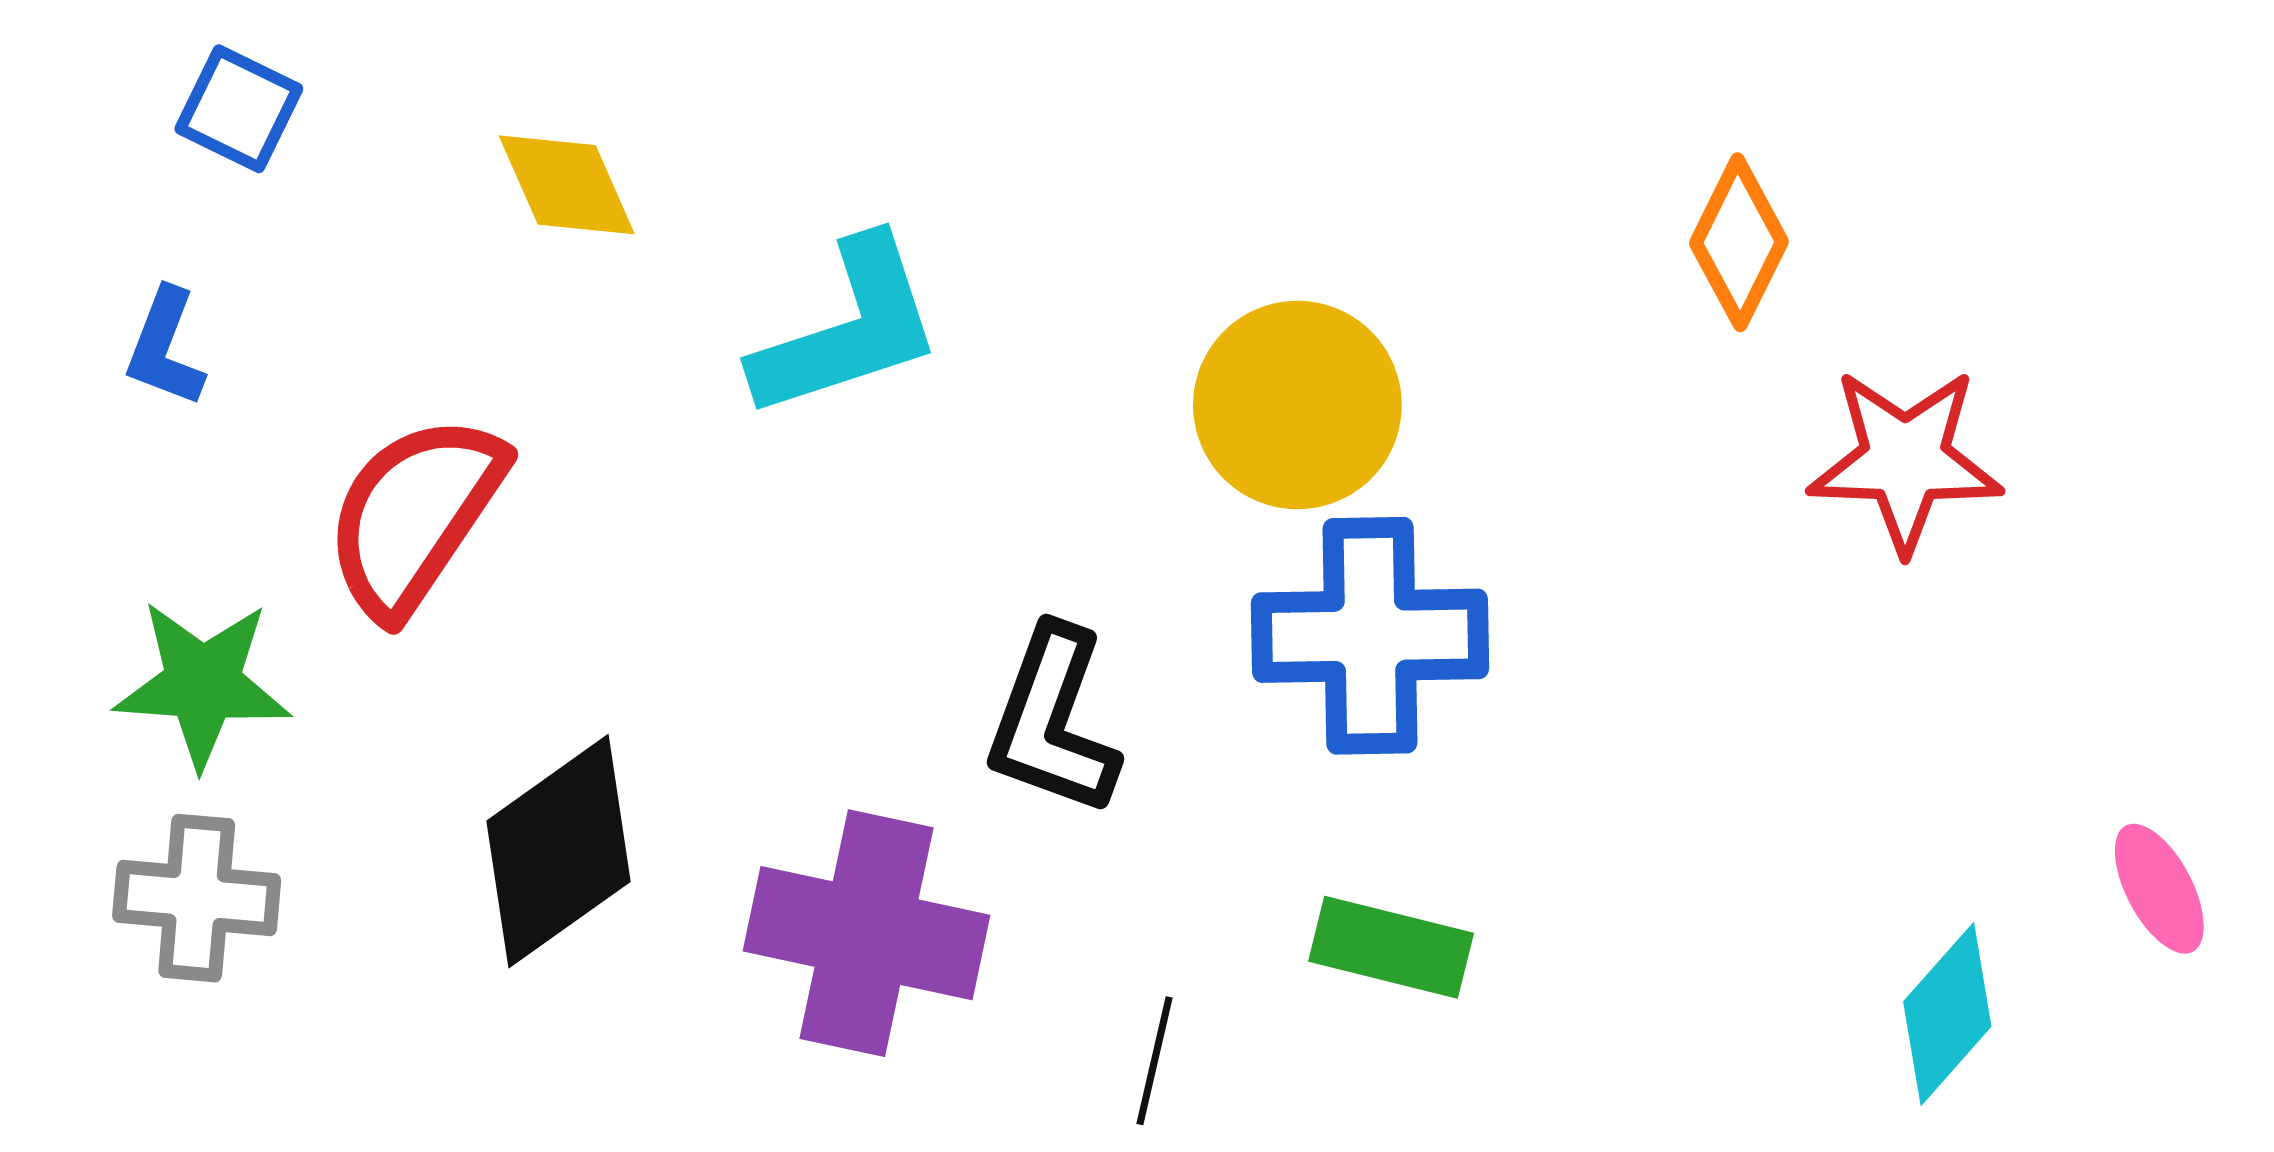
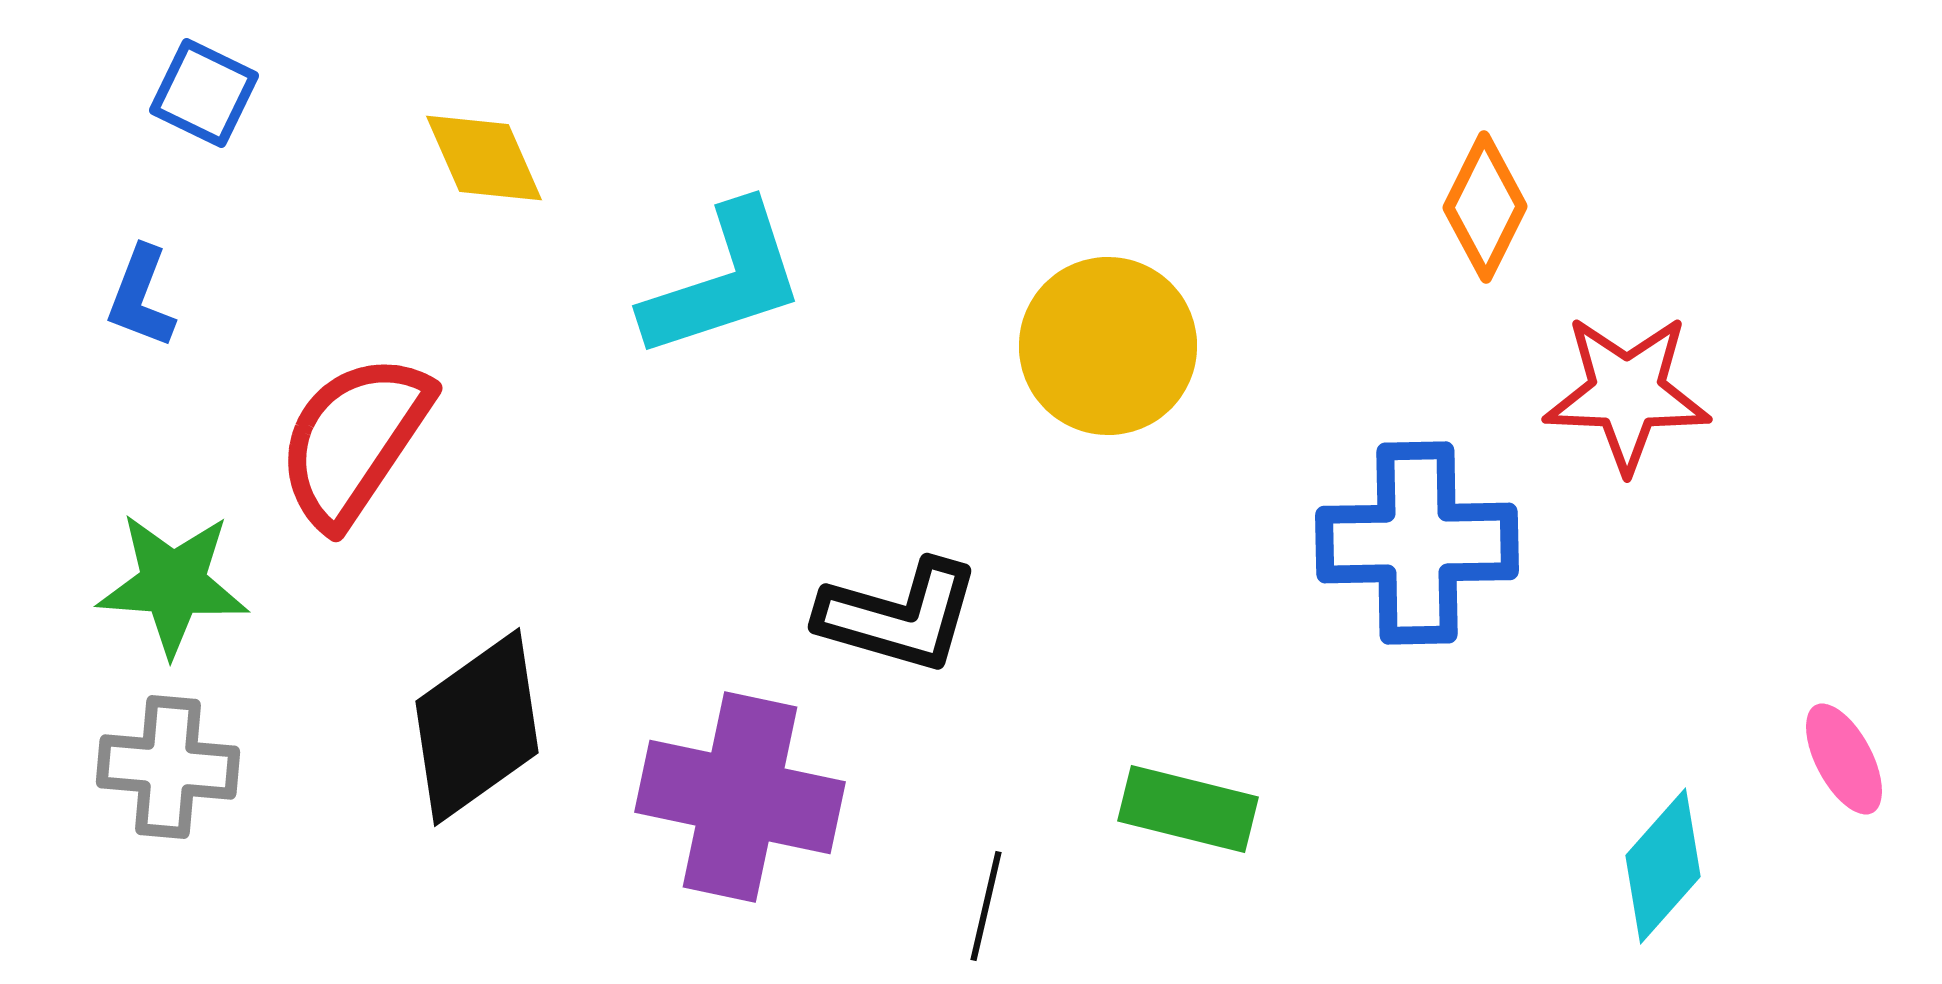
blue cross: (1370, 636) -> (1417, 543), moved
black L-shape: (1053, 721) -> (899, 616), turned -94

